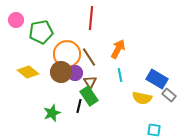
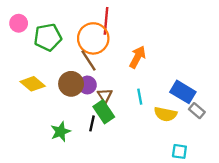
orange circle: (67, 54) -> (93, 38), moved
brown line: (89, 57) -> (89, 61), moved
cyan line: (120, 75) -> (140, 97), moved

